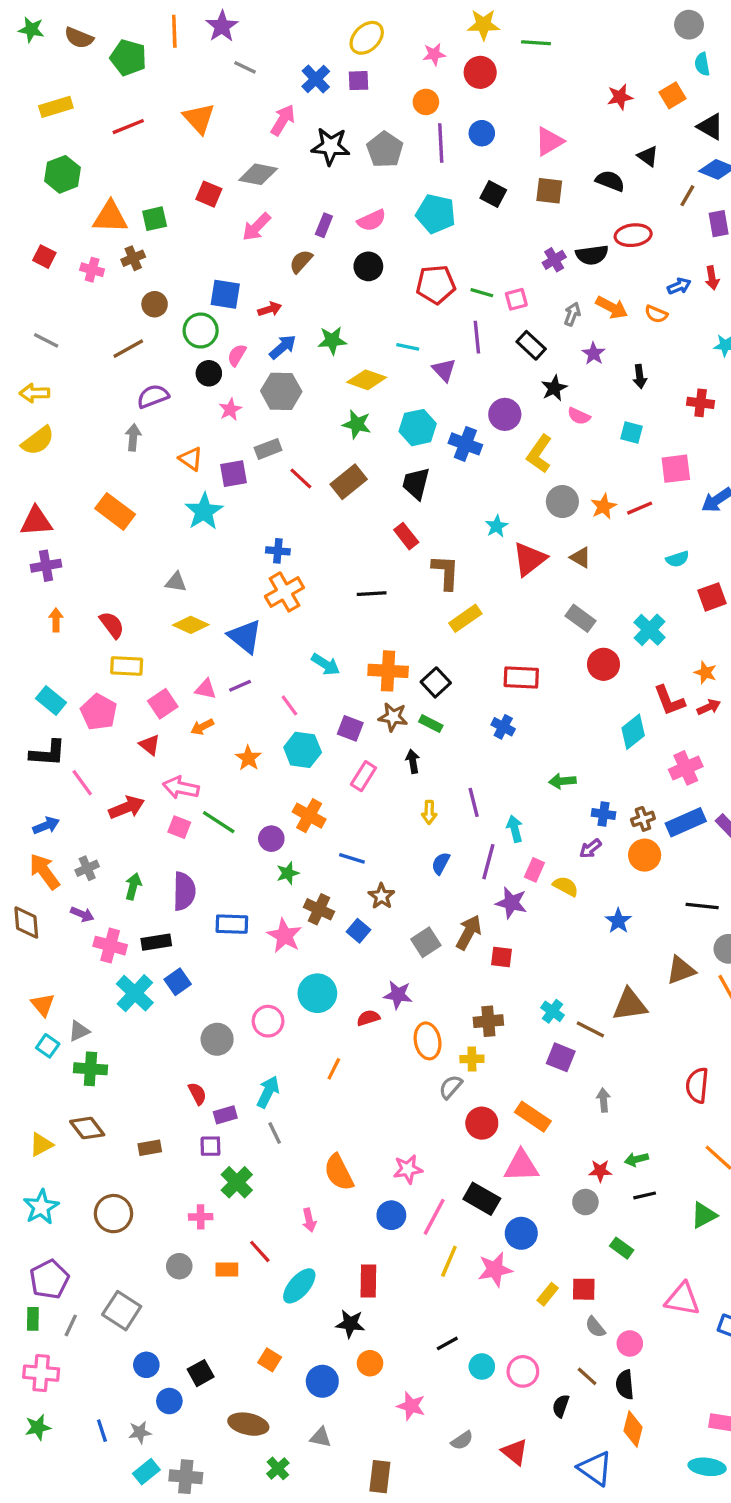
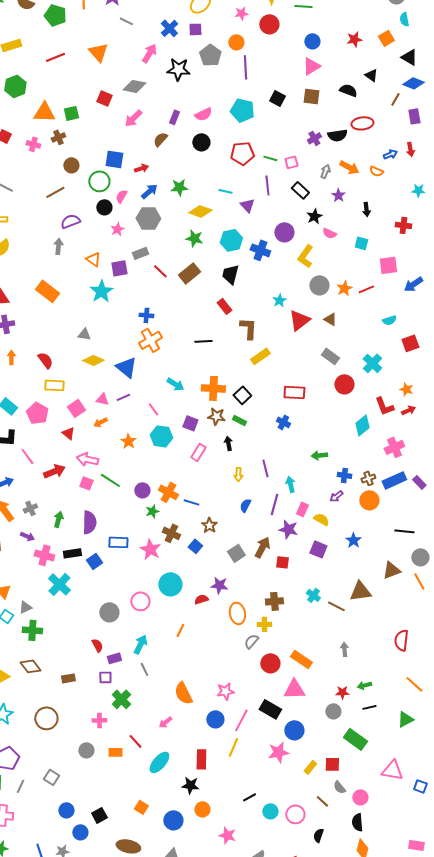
blue circle: (482, 133) -> (312, 41), moved
gray pentagon: (385, 150) -> (210, 55), moved
orange cross: (309, 816) -> (168, 492), moved
blue square: (178, 982) -> (94, 561), moved
purple square: (561, 1057) -> (318, 549), moved
pink arrow: (309, 1220) -> (165, 722), turned 64
green rectangle: (622, 1248) -> (355, 739), size x1.6
yellow line: (449, 1261) -> (233, 747), moved
gray square: (122, 1311) -> (51, 777), size x0.7
brown line: (587, 1376) -> (322, 801), moved

